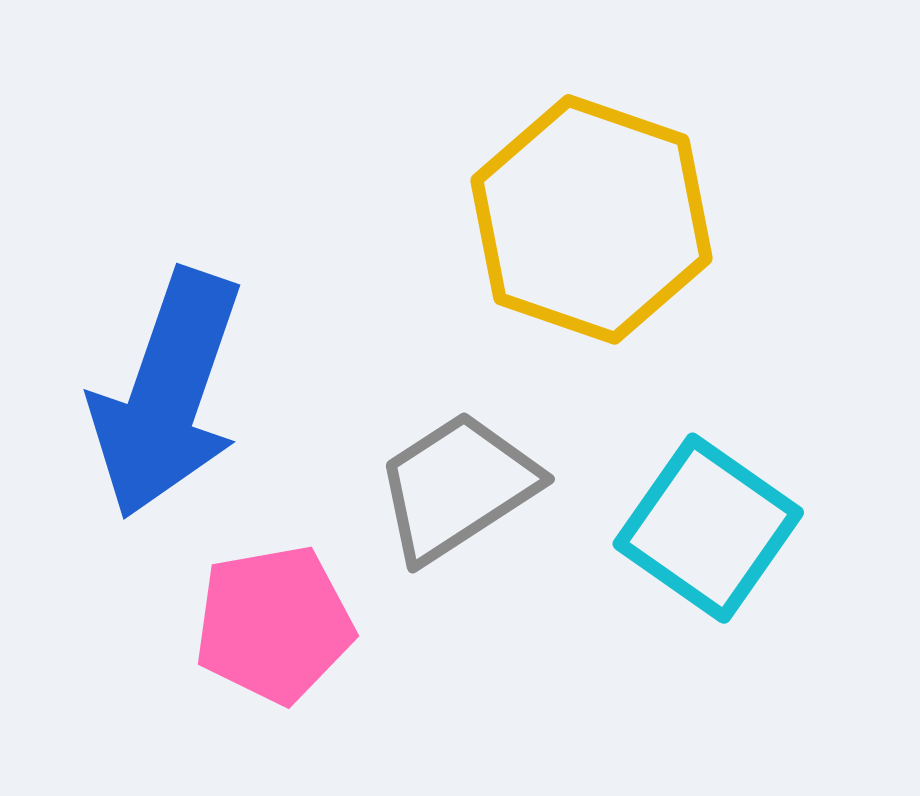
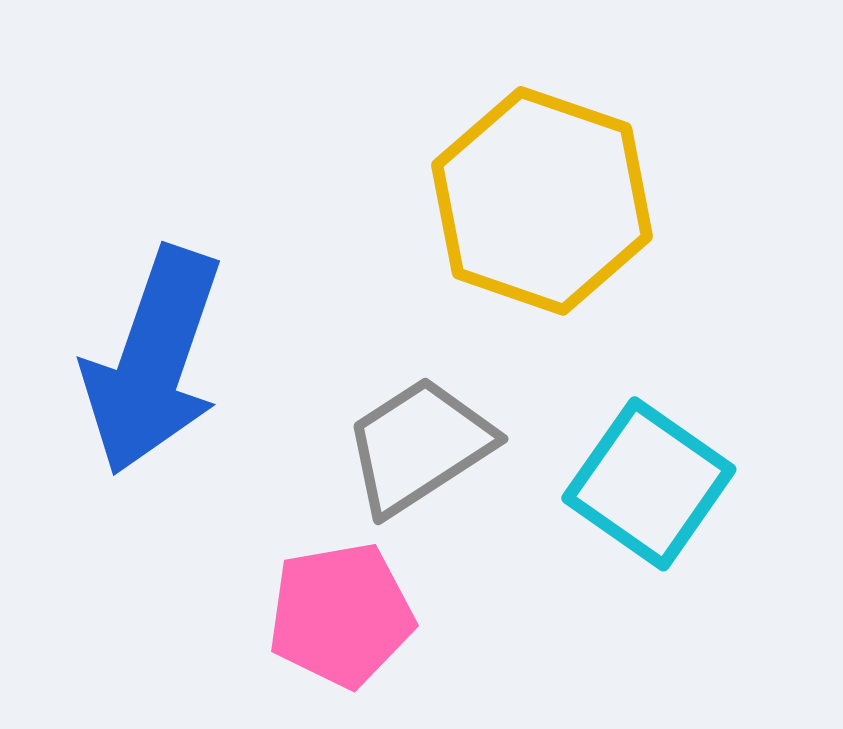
pink pentagon: (274, 624) -> (341, 615), moved

